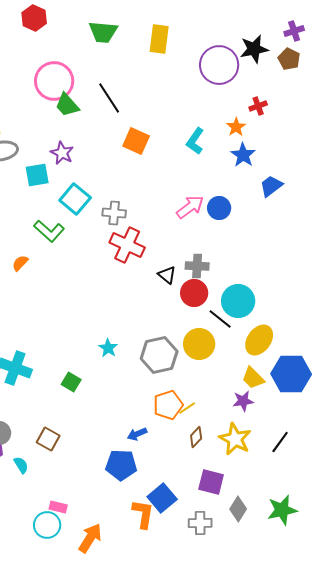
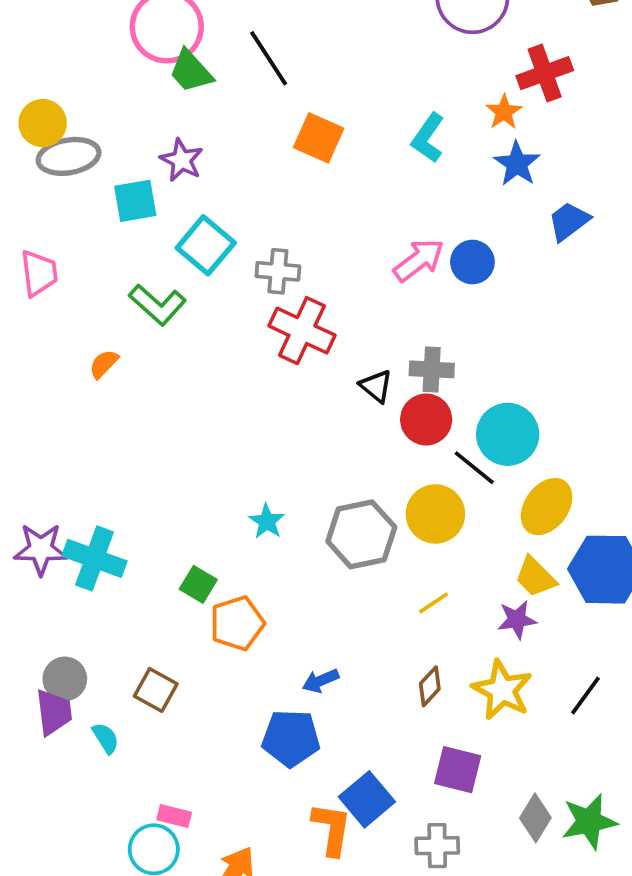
red cross: (258, 106) -> (545, 73), size x1.6
orange pentagon: (168, 405) -> (237, 623), moved
yellow line: (187, 408) -> (434, 603), moved
gray diamond: (238, 509) -> (535, 818), moved

